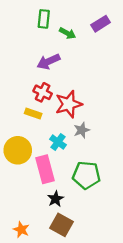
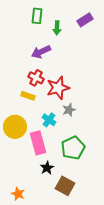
green arrow: (67, 33) -> (57, 28), turned 64
green pentagon: (86, 175) -> (73, 148), turned -30
brown square: (62, 225) -> (65, 186), moved

